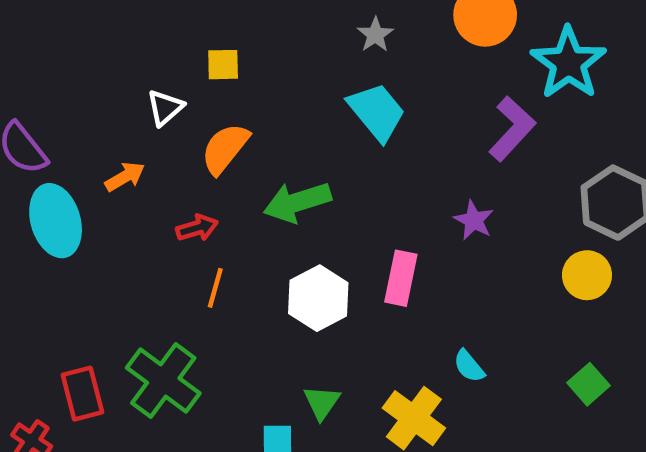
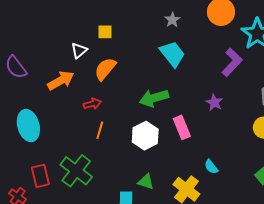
orange arrow: (125, 177) -> (61, 81), size x1.5
green arrow: (297, 202) -> (154, 98), moved
cyan ellipse: (56, 221) -> (28, 126), moved
pink rectangle: (401, 278) -> (182, 127), turned -35
green triangle: (322, 402) -> (146, 182), turned -48

